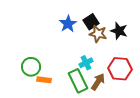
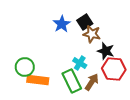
black star: (119, 31) -> (106, 51), moved
cyan cross: (86, 63) -> (80, 63), turned -32
orange rectangle: (44, 80) -> (38, 80), size x1.5

